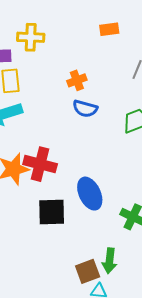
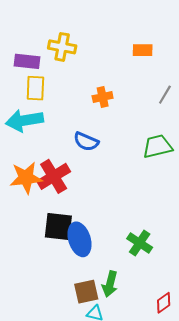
blue semicircle: (85, 109) -> (86, 142), moved
red cross: (40, 164) -> (54, 176), turned 36
blue ellipse: (90, 194) -> (79, 239), moved

